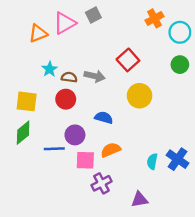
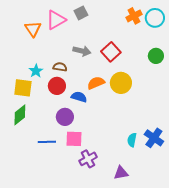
cyan circle: (180, 32) -> (155, 18), moved
orange triangle: (38, 33) -> (33, 29), turned -42
cyan star: (50, 69) -> (36, 71), moved
gray arrow: (95, 76) -> (82, 51), moved
blue semicircle: (104, 118) -> (79, 97), moved
blue line: (54, 149) -> (47, 142), moved
orange semicircle: (111, 150) -> (96, 83), moved

